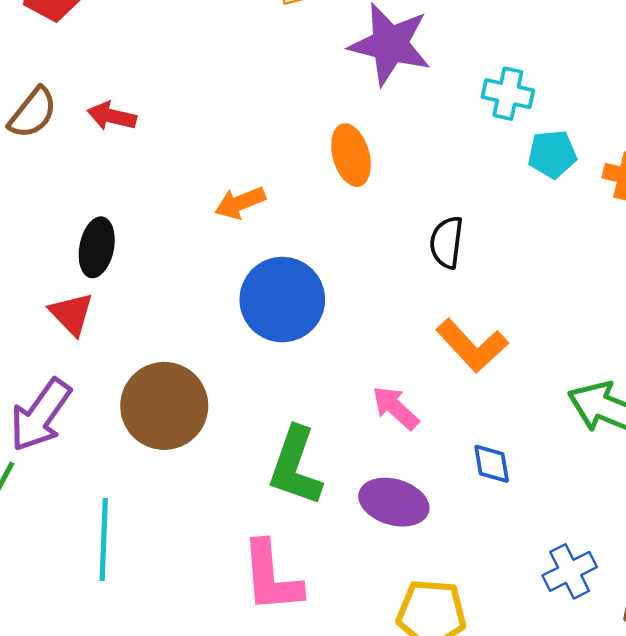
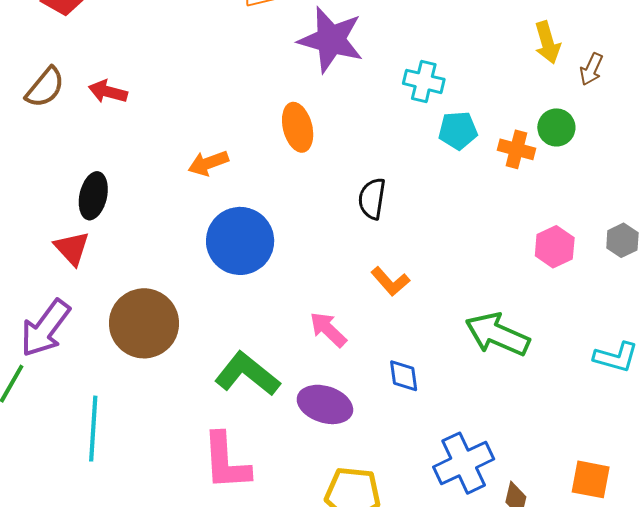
orange L-shape: (472, 346) -> (390, 281), size x0.7
green L-shape: (295, 466) -> (247, 374), turned 108
blue cross: (570, 571) -> (464, 463), size x1.4

